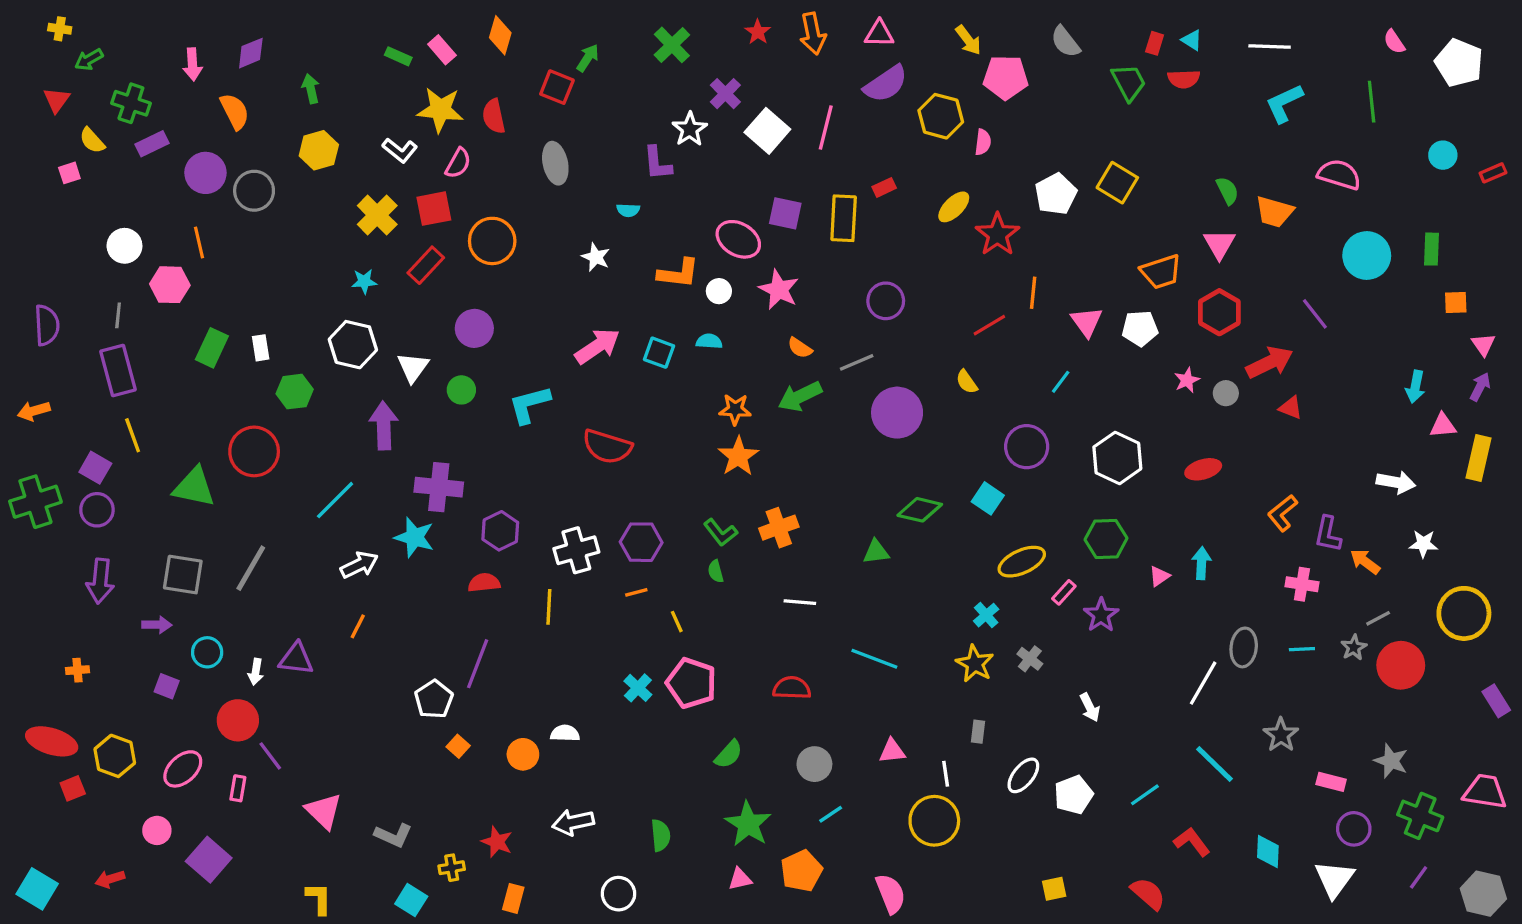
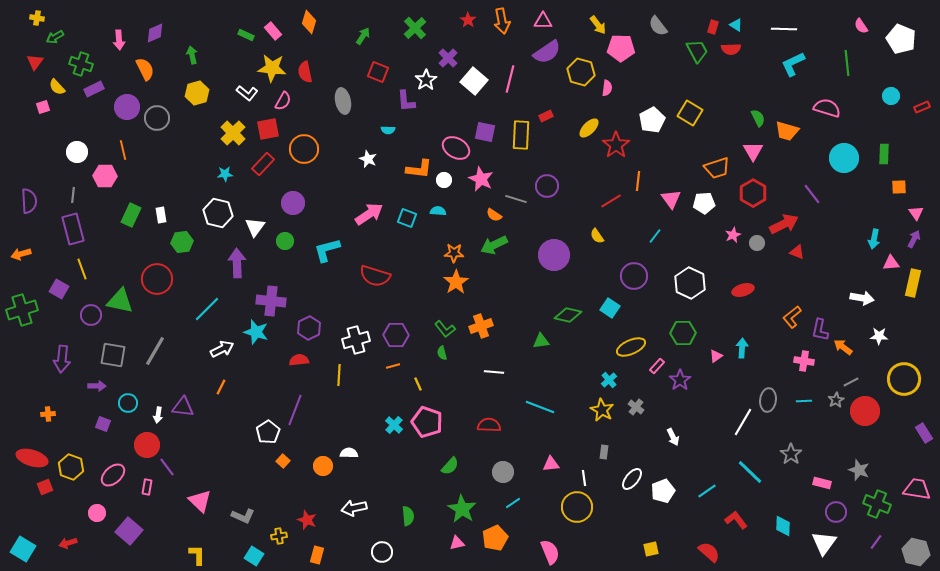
red square: (557, 87) -> (378, 72), moved
gray line: (857, 362) -> (516, 199), moved, turned 40
purple circle: (97, 510) -> (91, 315), moved

